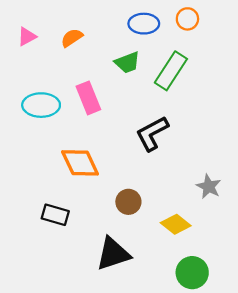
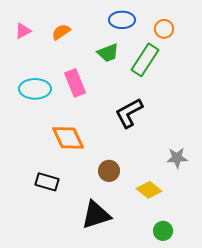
orange circle: (187, 19) -> (164, 29), moved
gray star: (209, 186) -> (177, 158), turned -30
green circle: (192, 273) -> (163, 231), size x0.7

